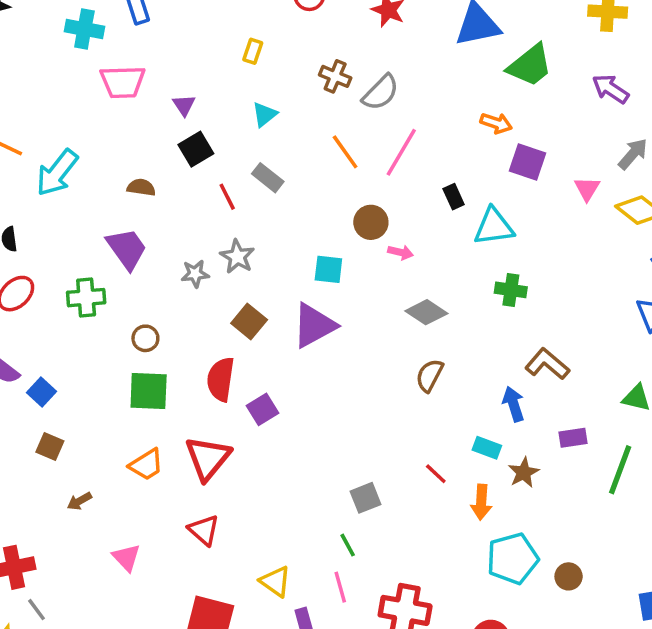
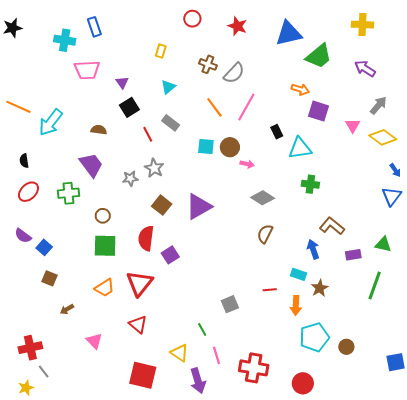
cyan square: (328, 269) -> (206, 146), moved
purple rectangle: (573, 438) -> (353, 255), moved
red line: (436, 474) -> (270, 290), turned -48
green line: (348, 545) -> (202, 330), moved

